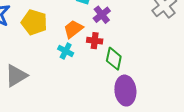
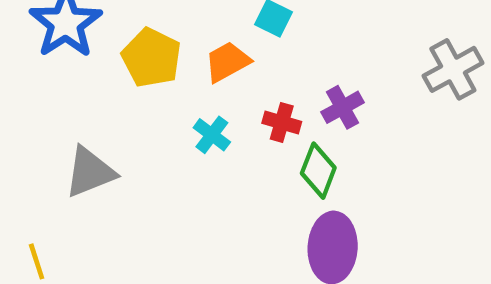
purple cross: (102, 15) -> (343, 107), moved
orange trapezoid: (73, 29) -> (227, 62), moved

